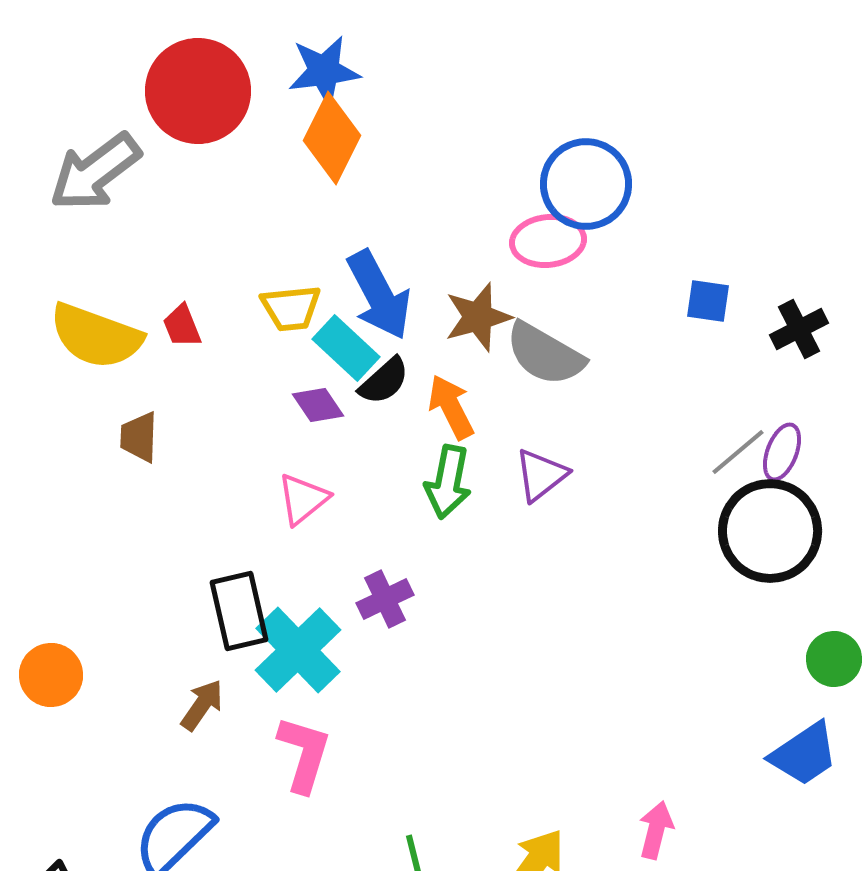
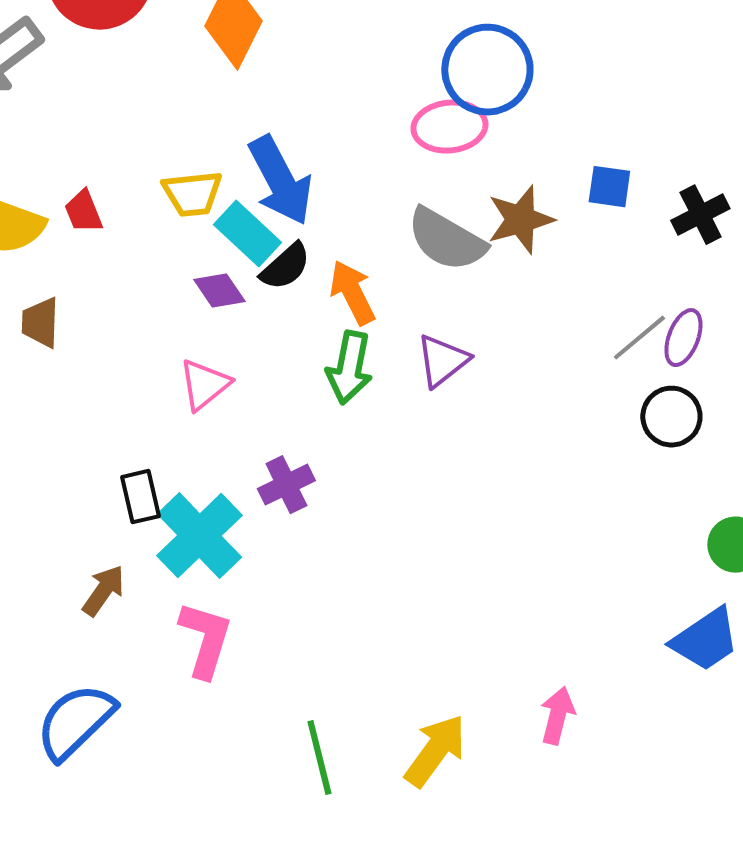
brown star: (478, 317) -> (520, 220), moved
black circle: (770, 531) -> (671, 417), size x0.6
black rectangle: (239, 611) -> (140, 497), size x0.7

